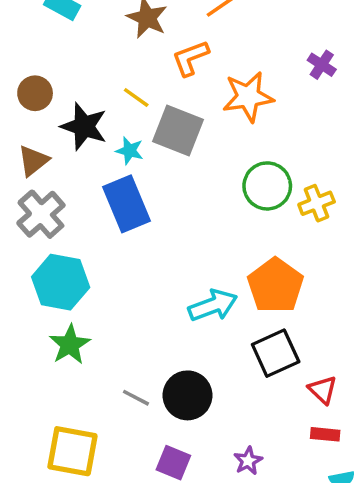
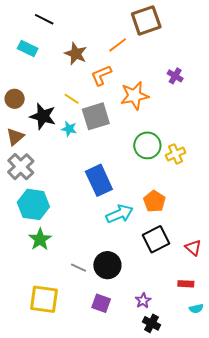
gray square: (178, 130) -> (96, 116), turned -36
blue rectangle: (126, 204) -> (99, 180), moved
orange pentagon: (275, 286) -> (154, 201), size x0.7
red triangle: (323, 390) -> (193, 248), moved

